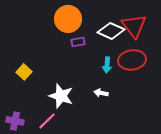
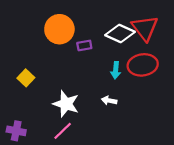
orange circle: (68, 19) -> (59, 29), moved
pink line: (47, 121) -> (63, 131), moved

